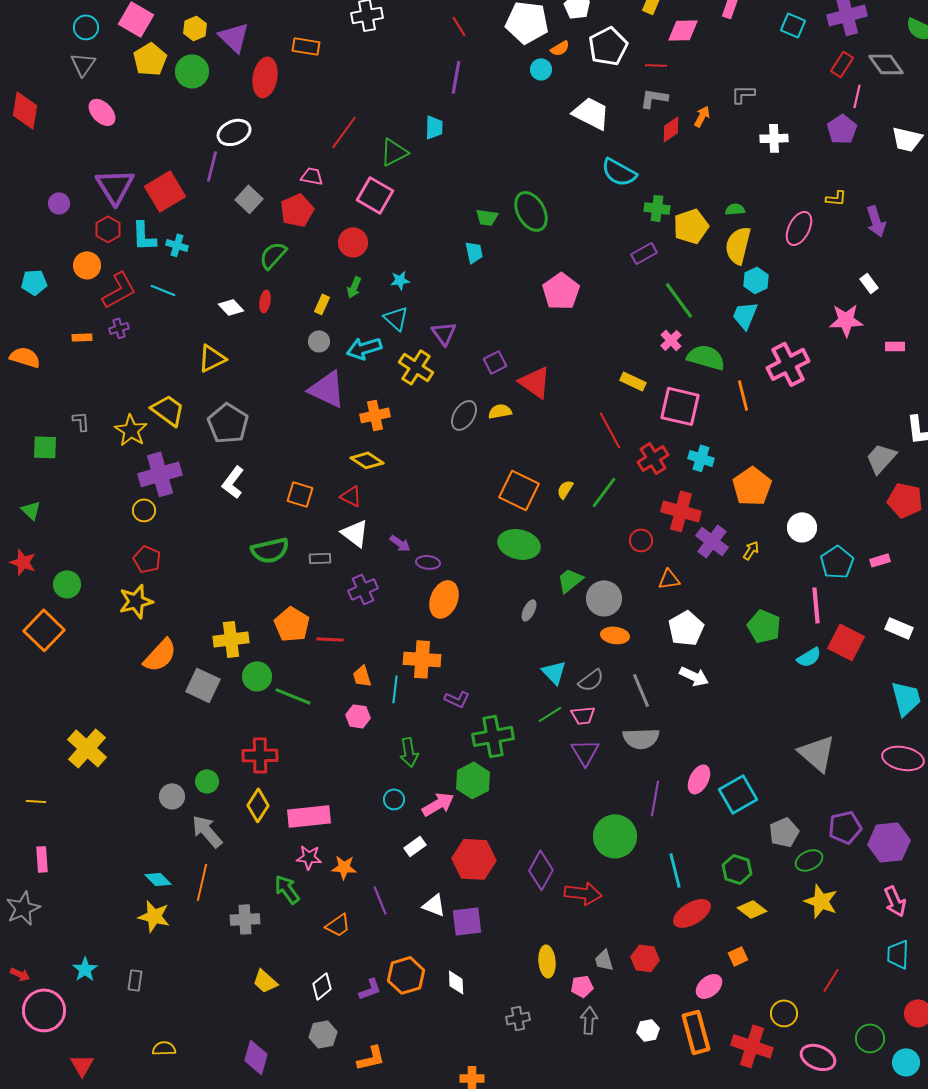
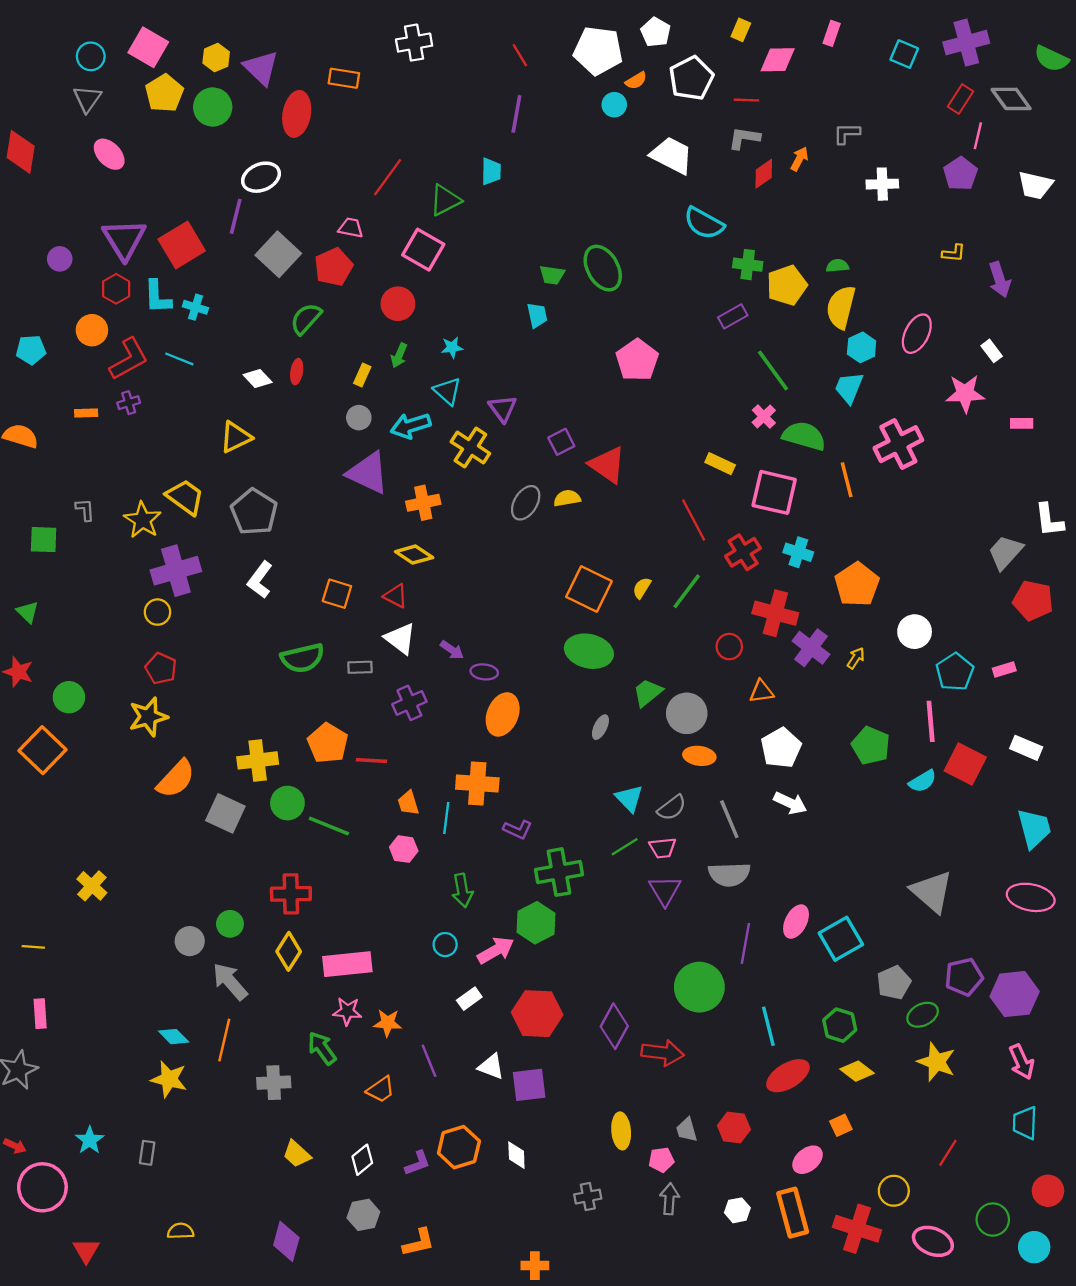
gray square: (249, 199) -> (278, 254), size x1.4
pink ellipse: (799, 228) -> (917, 334), moved
yellow cross: (87, 748) -> (92, 886), size x0.7

